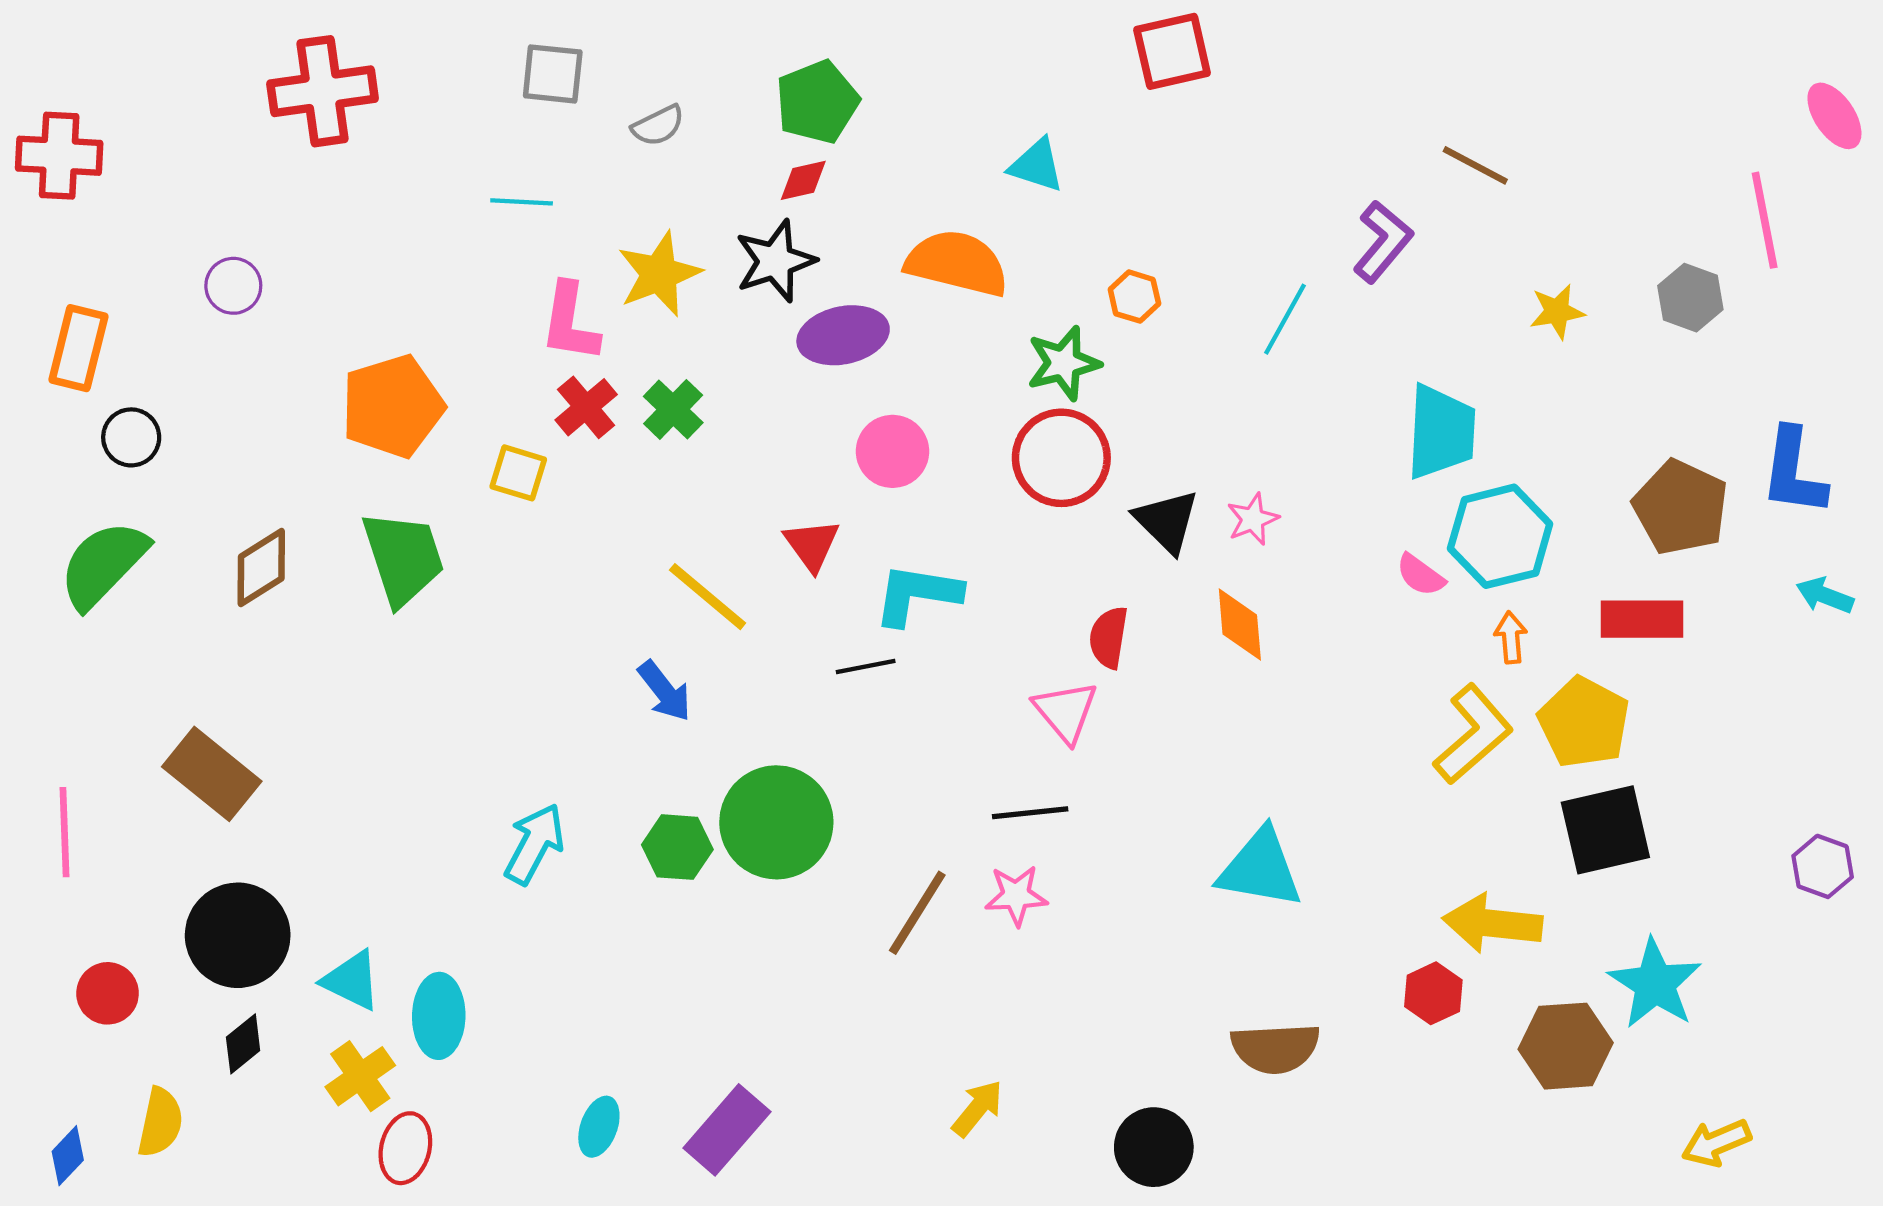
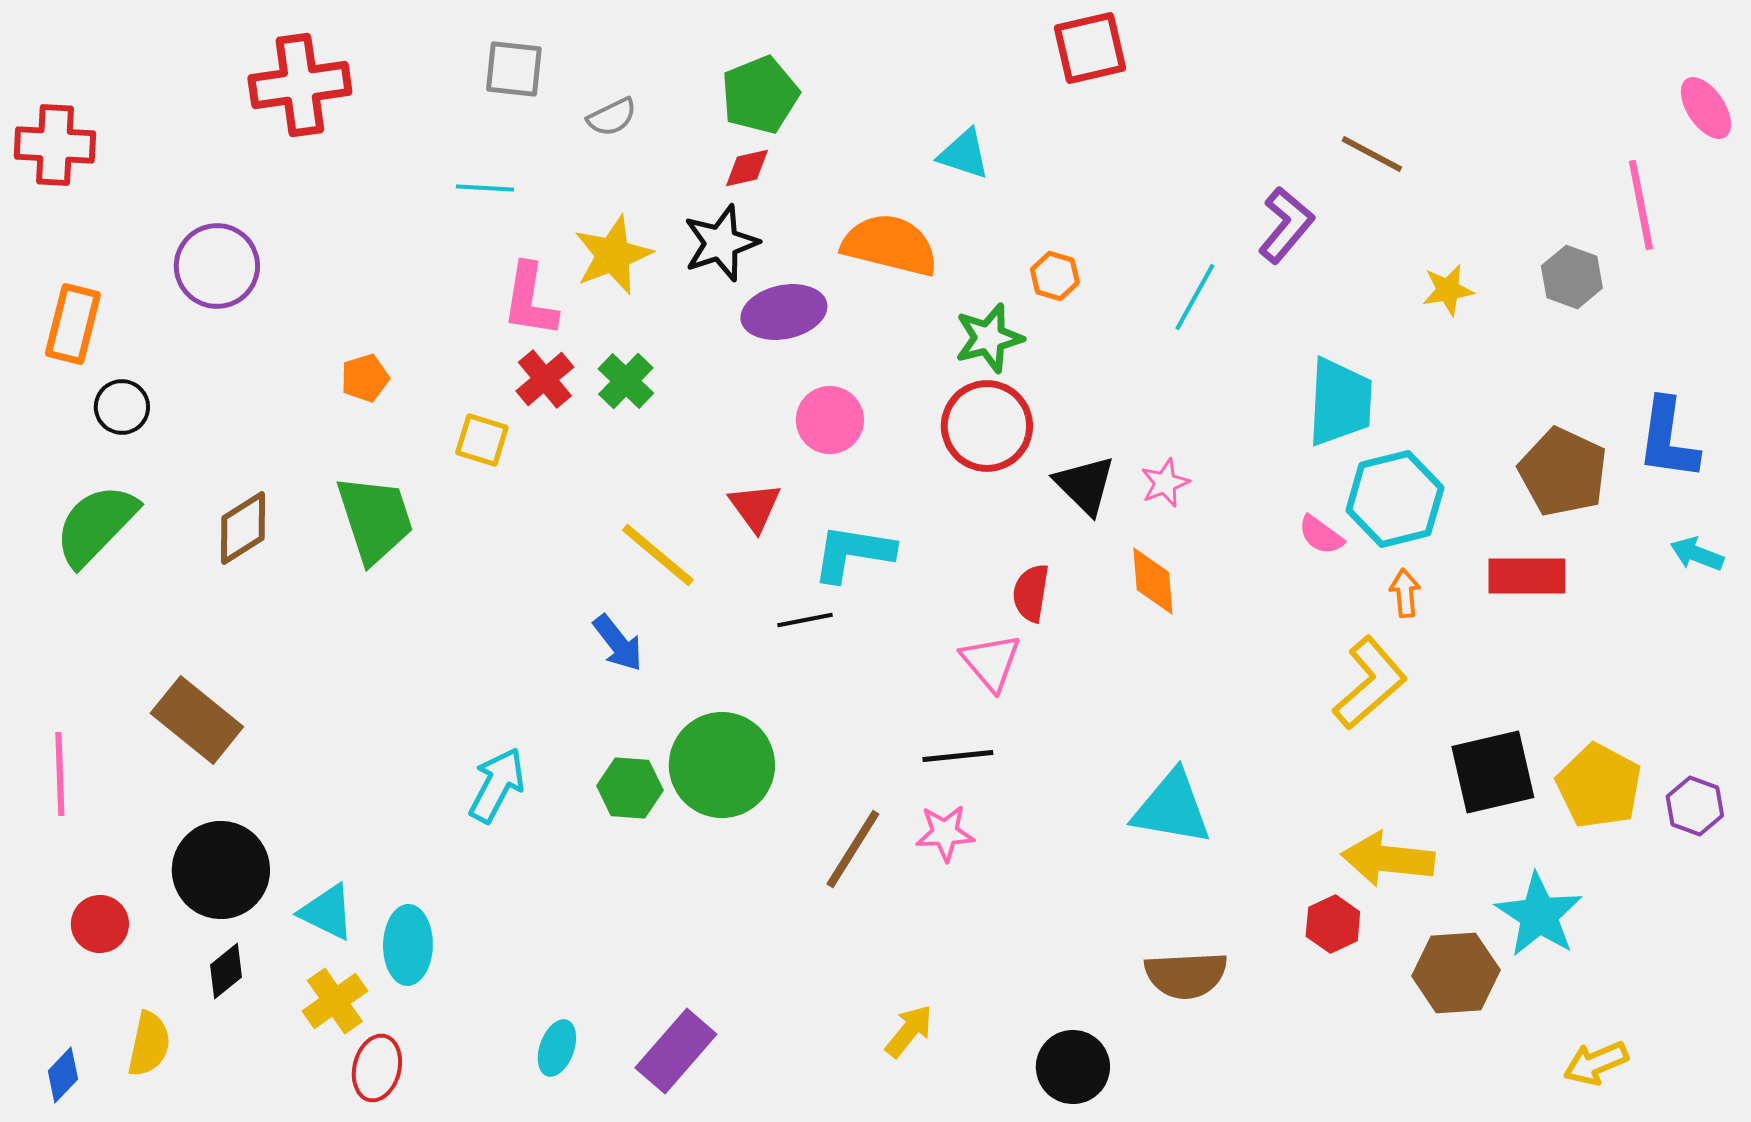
purple circle: (233, 286) -> (217, 266), size x1.6
orange pentagon: (392, 406) -> (365, 378), size x0.5
yellow pentagon: (1584, 722) -> (1599, 786), moved

